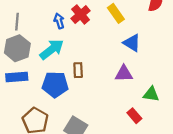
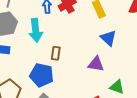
cyan arrow: (52, 49) -> (36, 30), turned 110
blue pentagon: (55, 84) -> (42, 75), moved

